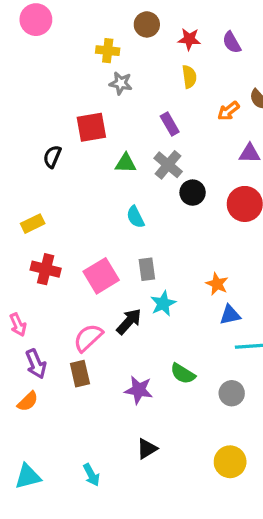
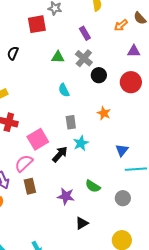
red square: (91, 127) -> (37, 24), moved
pink square: (101, 276) -> (38, 139), moved
orange star: (217, 284) -> (104, 113), moved
blue triangle: (230, 315) -> (122, 150), turned -40
pink semicircle: (88, 338) -> (24, 163), moved
black triangle: (147, 449) -> (82, 223), moved

